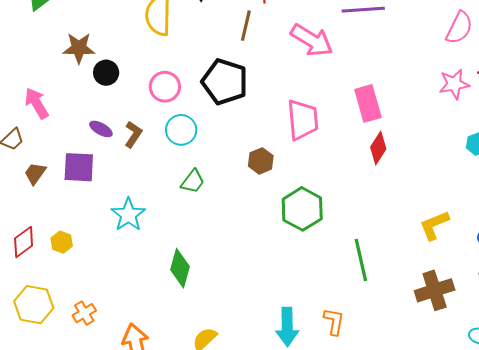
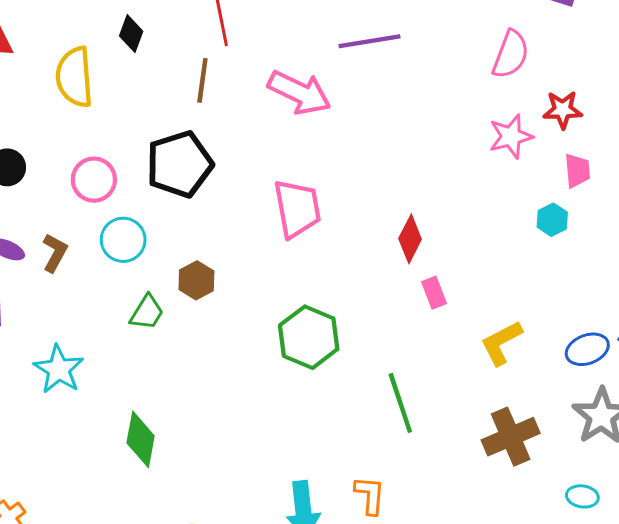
black pentagon: (225, 82) -> (179, 164), turned -30
pink rectangle: (368, 103) -> (434, 293), moved, size x0.6
brown hexagon: (261, 161) -> (196, 280), moved

